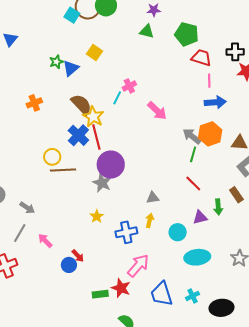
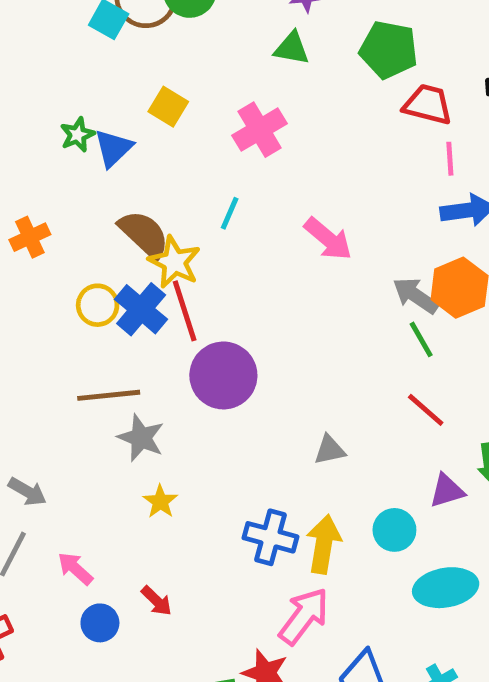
pink cross: (129, 86) -> (260, 130), moved, size x1.5
green line: (193, 154) -> (421, 339), turned -42
yellow circle: (52, 157) -> (98, 305), moved
gray star: (102, 183) -> (141, 438), moved
yellow star: (97, 216) -> (160, 502), moved
yellow arrow: (150, 220) -> (324, 544), moved, size x1.6
blue cross: (126, 232) -> (271, 537), turned 30
blue circle: (69, 265) -> (100, 623), moved

